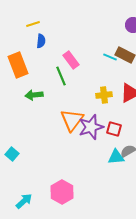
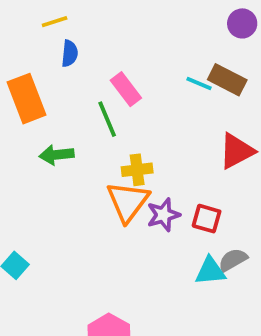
yellow cross: (104, 95) -> (137, 170), moved
purple star: (91, 127) -> (163, 215), size x0.7

